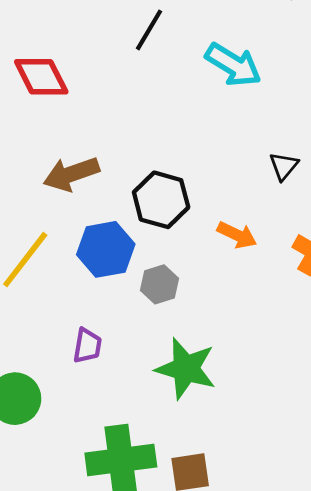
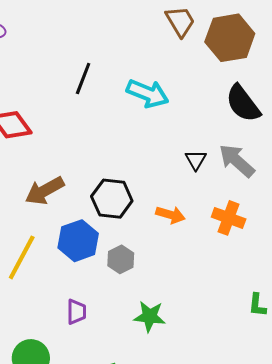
green star: (186, 369) -> (150, 316), size x0.7

